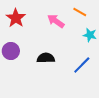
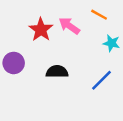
red star: (16, 18) -> (41, 30), moved

